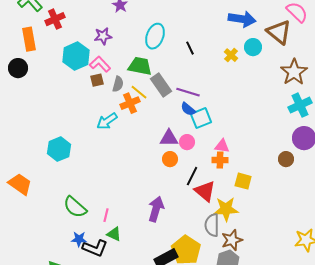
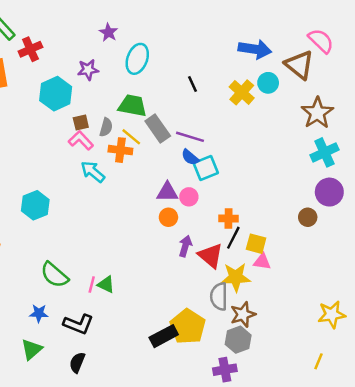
cyan ellipse: (155, 36) -> (137, 59), moved
yellow cross: (231, 55) -> (242, 92), size x1.5
pink L-shape: (100, 64) -> (81, 140), moved
orange cross: (130, 103) -> (120, 150), turned 30
cyan arrow: (107, 121) -> (93, 172), turned 75
pink triangle: (222, 146) -> (262, 262), moved
black line: (192, 176) -> (233, 238), moved
purple arrow: (156, 209) -> (185, 246), moved, size x0.7
green triangle: (114, 234) -> (106, 284), moved
blue star: (79, 239) -> (39, 313), moved

